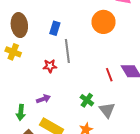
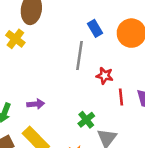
blue rectangle: (55, 28) -> (95, 28), moved, turned -64
red star: (50, 66) -> (105, 76), moved

